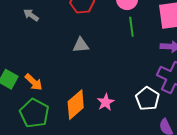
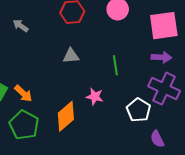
green line: (131, 27) -> (115, 65), moved
pink star: (106, 102) -> (95, 97), moved, turned -30

